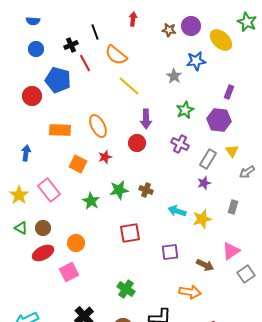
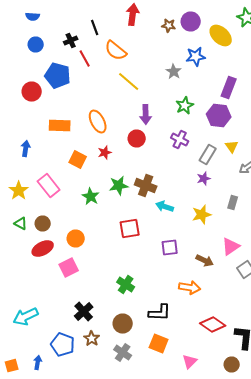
red arrow: (133, 19) -> (133, 14), size x1.5
purple rectangle: (229, 92) -> (229, 88), size x1.5
brown cross: (146, 190) -> (146, 186), size x1.5
cyan arrow: (177, 211) -> (165, 206), moved

